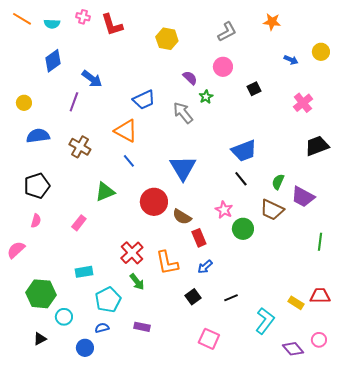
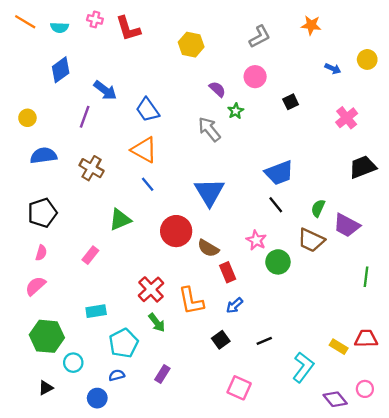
blue trapezoid: (144, 100) -> (148, 110), moved, turned 80
pink semicircle: (16, 250) -> (35, 286), moved
purple rectangle: (142, 327) -> (162, 374), turned -70

